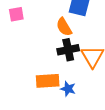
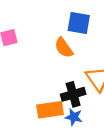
black cross: (68, 50) -> (73, 94), moved

